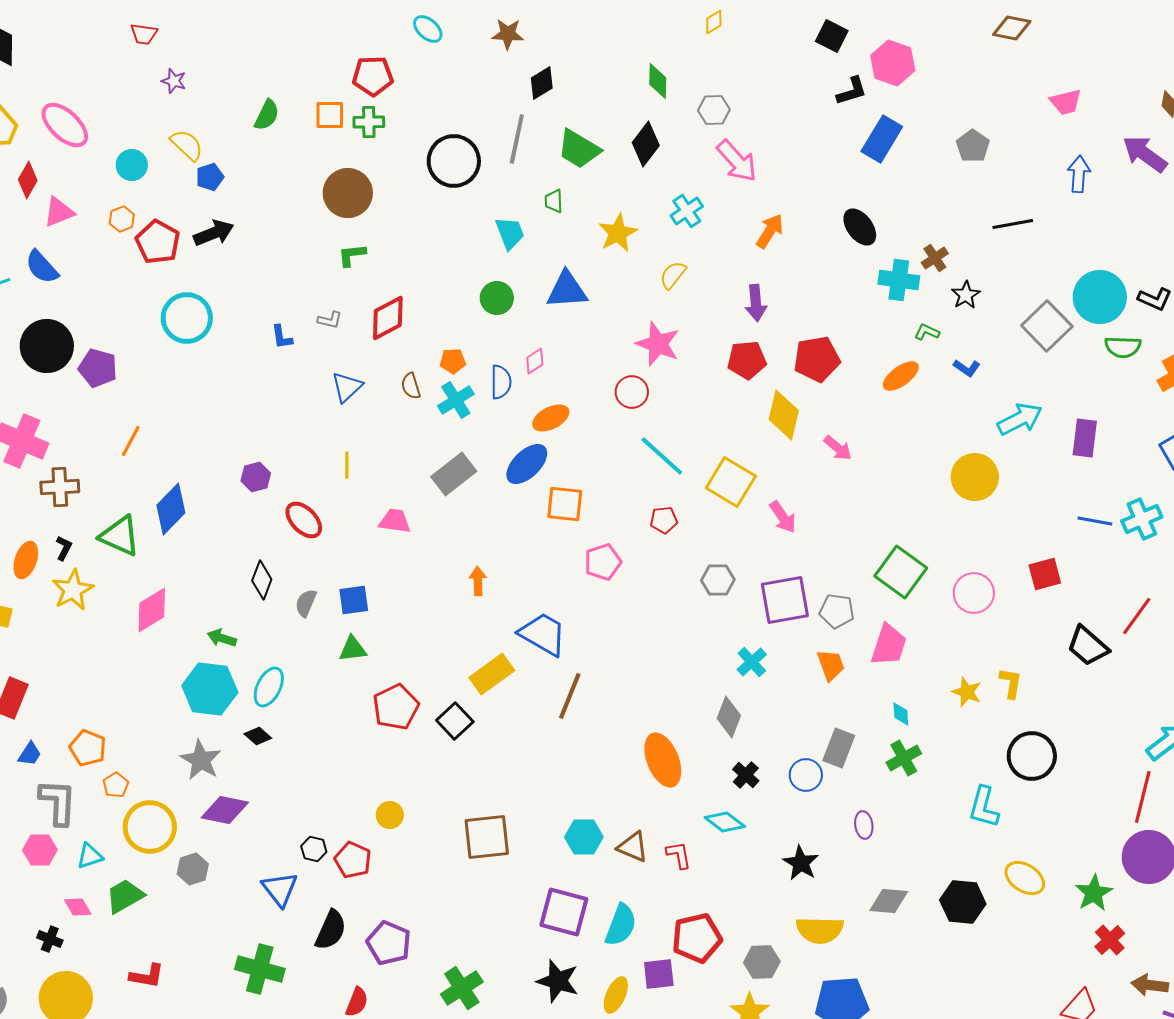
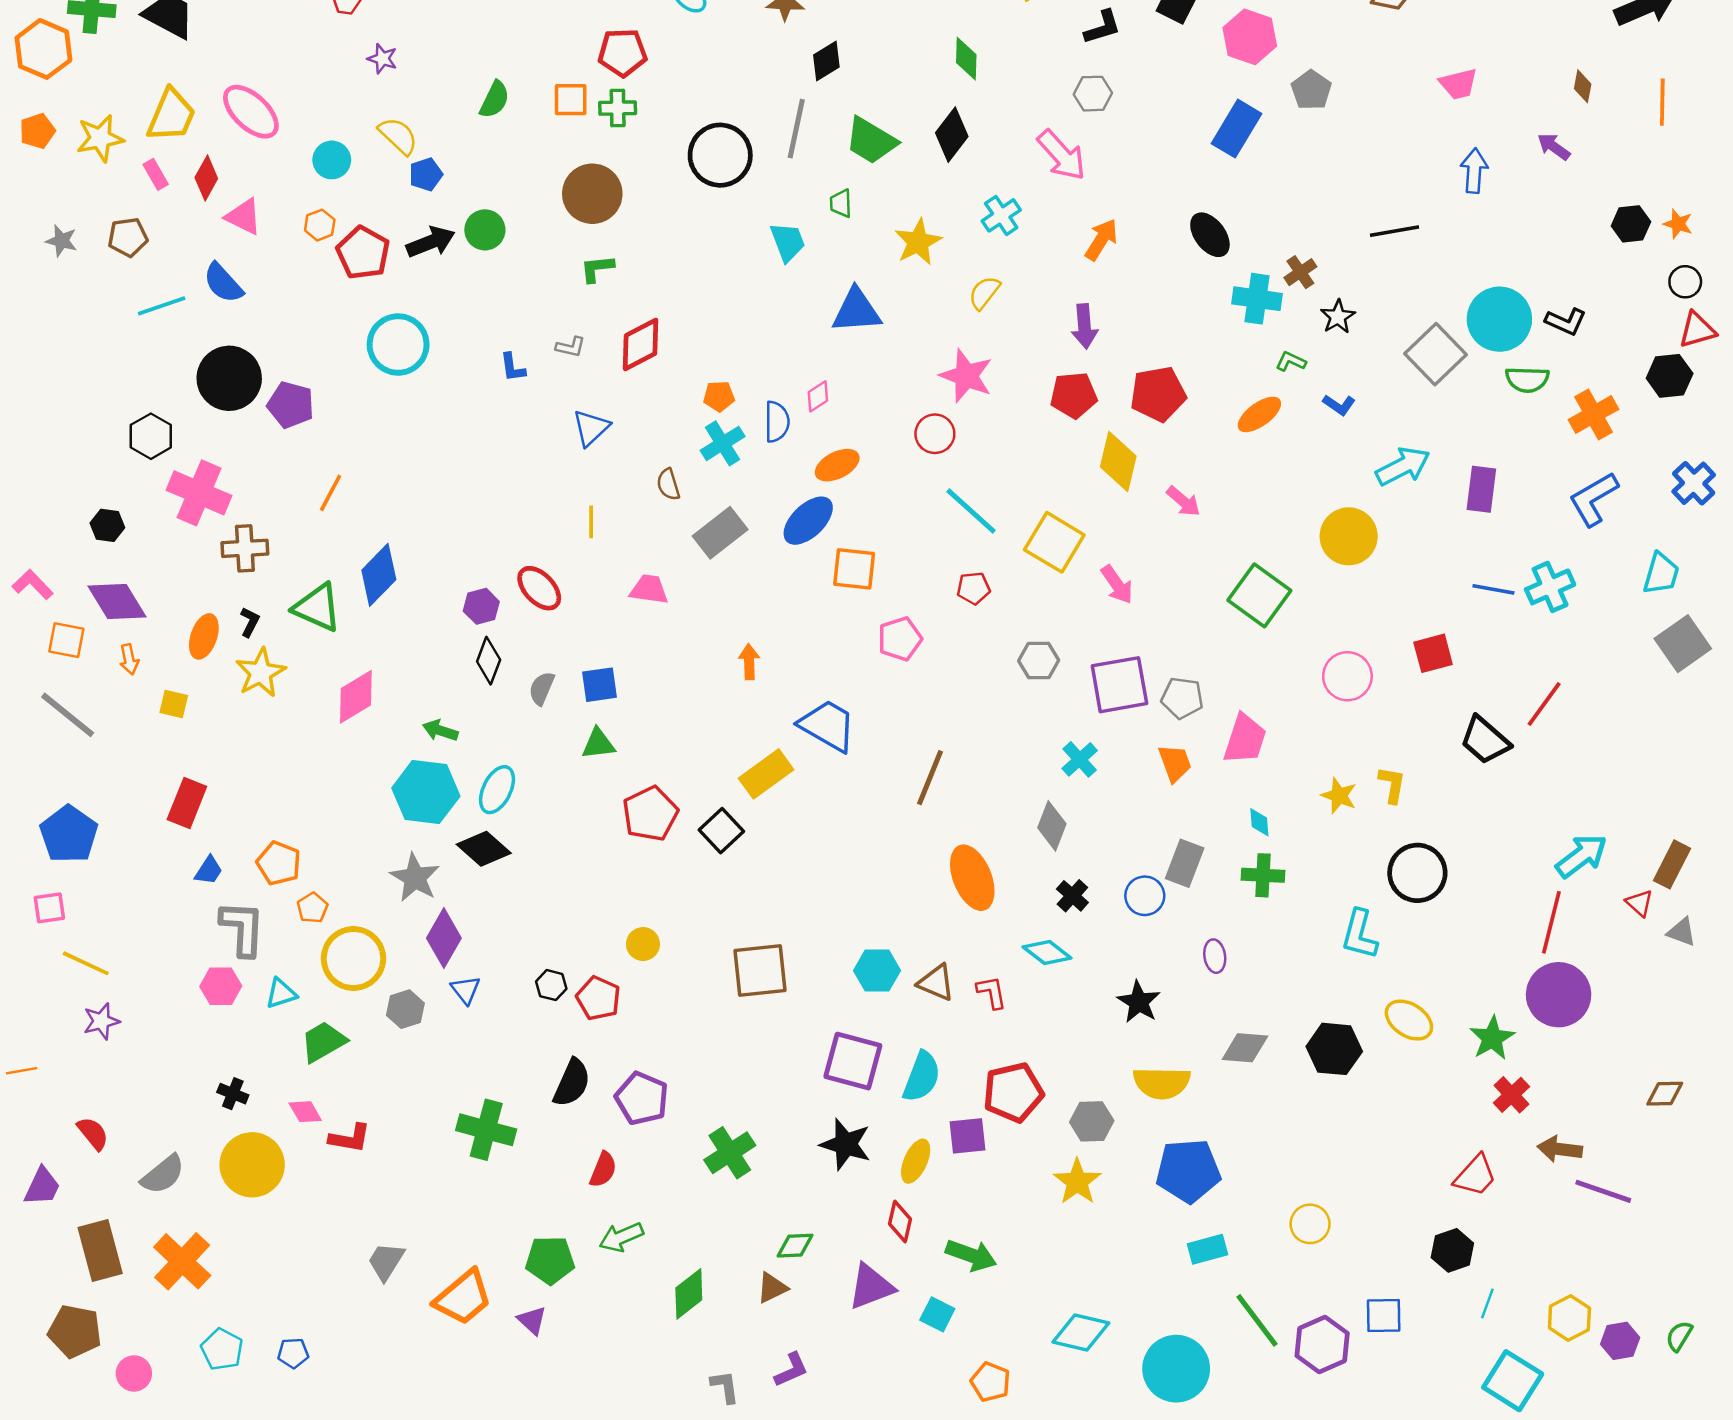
black L-shape: (852, 91) -> (1103, 27), moved
gray hexagon: (714, 110) -> (1093, 94), moved
gray pentagon: (973, 146) -> (1311, 90), moved
purple arrow: (1145, 154) -> (1554, 147), size x0.6
pink triangle: (59, 212) -> (244, 217), turned 48
green circle: (497, 298) -> (485, 230), moved
brown semicircle: (411, 386) -> (668, 484), moved
purple hexagon: (256, 477) -> (481, 606), moved
green square: (901, 572) -> (1259, 595), moved
brown line: (570, 696) -> (930, 778), moved
black diamond: (258, 736) -> (484, 849), size x1.6
green cross: (904, 758) -> (1263, 875), turned 32
purple diamond: (225, 810) -> (444, 938), turned -72
blue triangle: (280, 889) -> (466, 990), moved, size x0.7
pink diamond: (78, 907) -> (305, 1112), moved

